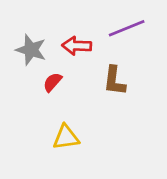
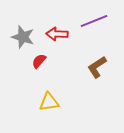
brown L-shape: (114, 81) -> (97, 67), moved, turned 50

